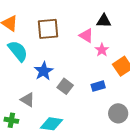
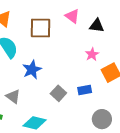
pink triangle: (86, 35) -> (72, 16), moved
gray square: (65, 86) -> (58, 93), moved

